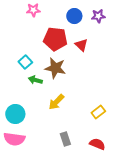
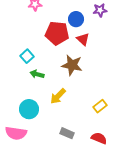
blue circle: (74, 16) -> (76, 19), moved
brown star: (55, 68) -> (72, 65), moved
cyan circle: (15, 114) -> (29, 109), moved
gray rectangle: (65, 139) -> (67, 133), turned -48

